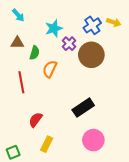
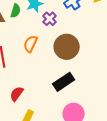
green semicircle: (35, 53) -> (16, 11), moved
brown circle: (91, 55) -> (67, 47), moved

